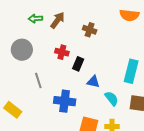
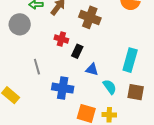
brown cross: (90, 30) -> (90, 17), size x1.5
gray circle: (22, 50) -> (20, 24), moved

